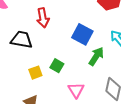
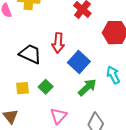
red arrow: (43, 18) -> (58, 43), moved
black trapezoid: (22, 40) -> (30, 54), moved

